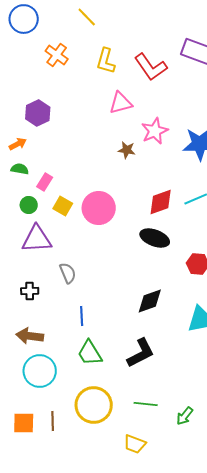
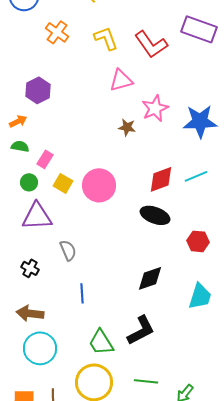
yellow L-shape: (106, 61) -> (106, 38), turned 144
black cross: (30, 291) -> (30, 268), turned 30
green trapezoid: (90, 353) -> (101, 342), moved

